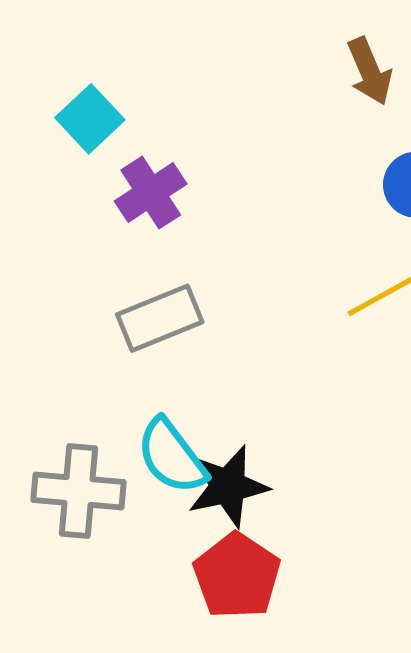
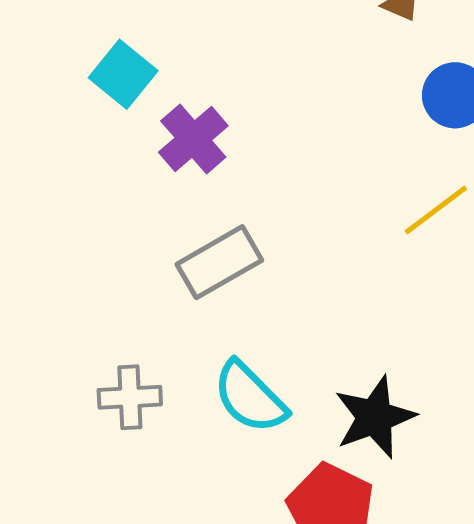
black star: (228, 486) -> (375, 417), moved
gray cross: (79, 491) -> (130, 397), moved, size x0.7

